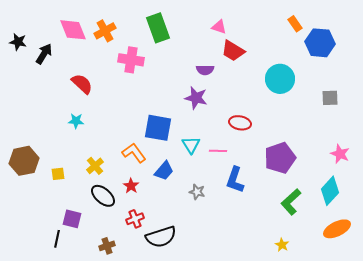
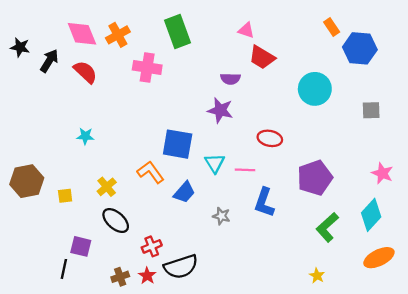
red semicircle: (82, 84) -> (85, 72), moved
red star: (131, 186) -> (147, 276), moved

